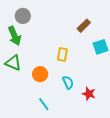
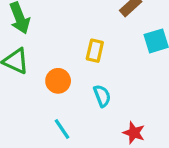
red star: (89, 94) -> (134, 133), moved

